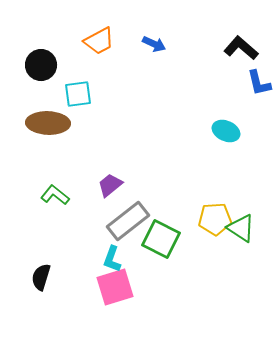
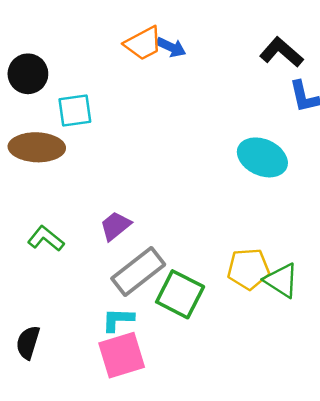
orange trapezoid: (99, 41) -> (143, 43), moved
cyan ellipse: (226, 131) -> (262, 157), size x1.4
cyan L-shape: (112, 259) -> (118, 320), turned 72

